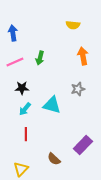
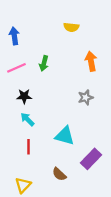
yellow semicircle: (73, 25) -> (71, 27), moved
cyan triangle: (52, 105) -> (65, 136), moved
cyan arrow: (25, 109) -> (27, 119), turned 96

